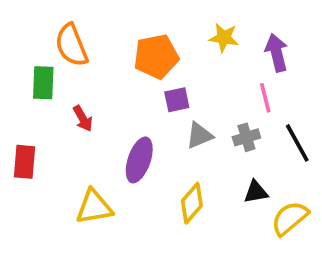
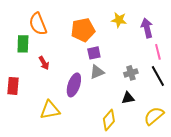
pink line: (265, 98) -> (158, 52), moved
gray triangle: (199, 135) -> (97, 72), moved
black triangle: (256, 192) -> (128, 98), moved
yellow diamond: (192, 203) -> (109, 120), moved

